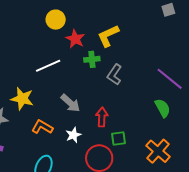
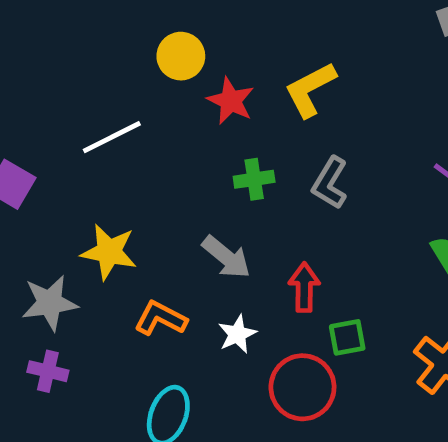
green cross: (92, 59) -> (254, 179), moved
white line: (48, 66) -> (112, 137), moved

